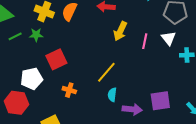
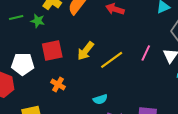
yellow arrow: (120, 31) -> (86, 51), moved
yellow line: (106, 72) -> (112, 60), moved
cyan semicircle: (112, 95) -> (100, 99), turned -128

